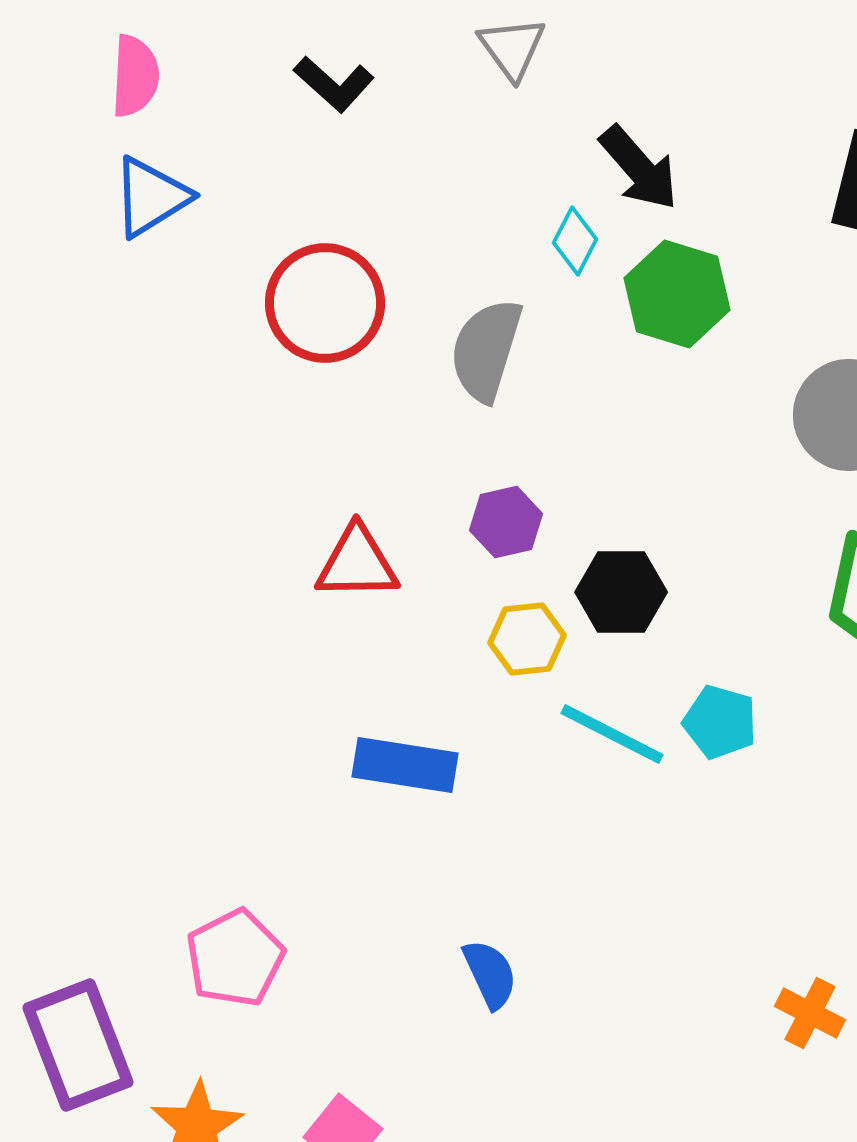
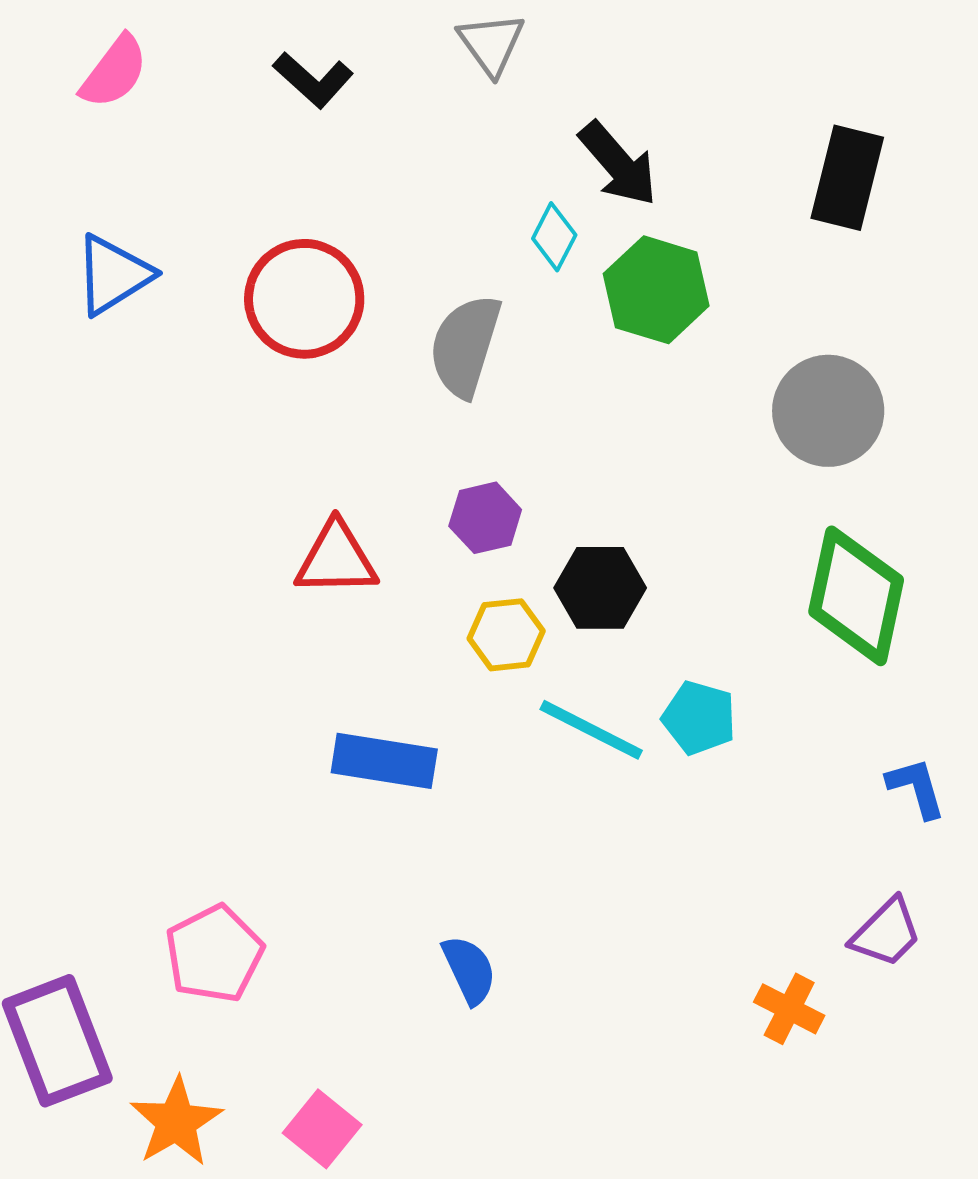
pink semicircle: (135, 76) -> (114, 72), turned 34
blue triangle: (151, 197) -> (113, 275), moved

